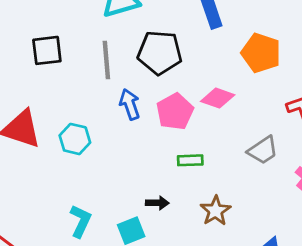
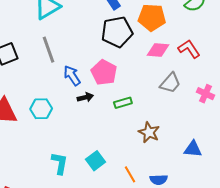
black pentagon: (160, 53) -> (117, 32), moved
pink diamond: (218, 98) -> (158, 50), moved
black arrow: (157, 203) -> (85, 97), moved

